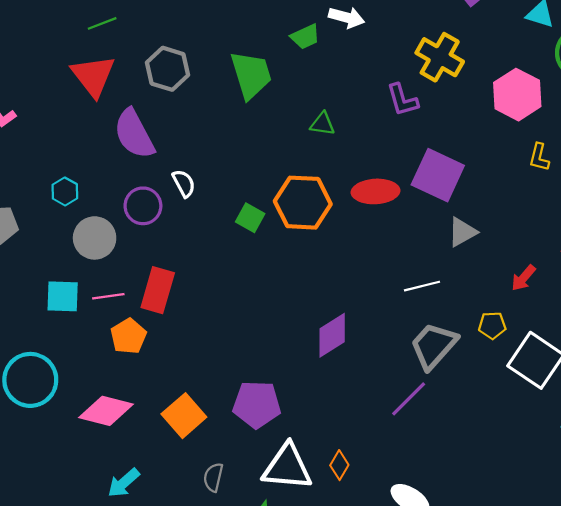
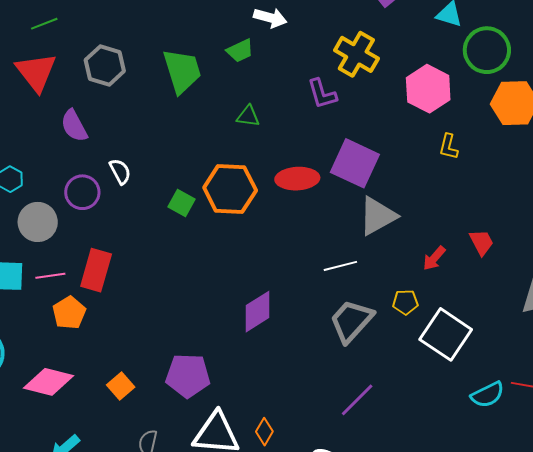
green trapezoid: (305, 37) -> (240, 51), moved
purple semicircle: (134, 134) -> (74, 126), size x0.7
gray triangle: (462, 232) -> (378, 216), size x1.4
purple line: (409, 399) -> (357, 400), moved
orange square: (184, 416) -> (121, 386), size x0.7

